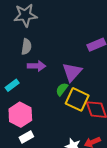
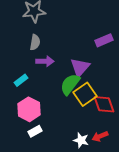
green semicircle: (62, 89) -> (70, 84), size x1.6
yellow square: (77, 99) -> (85, 94), turned 30

